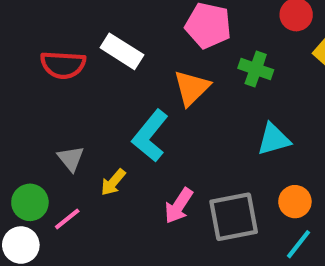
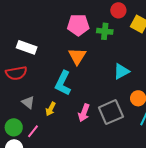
white rectangle: (122, 51) -> (27, 47), moved
red semicircle: (63, 65) -> (16, 73), moved
green cross: (256, 69) -> (105, 31), moved

